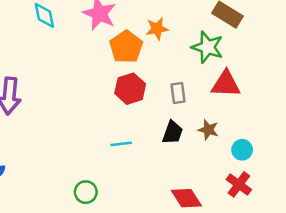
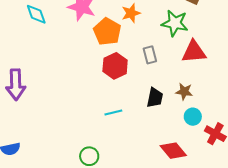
gray rectangle: (178, 93) -> (150, 55), moved
cyan circle: (242, 150) -> (193, 117), moved

